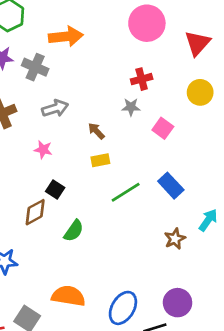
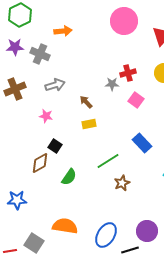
orange arrow: (66, 36) -> (63, 31), size x0.7
red cross: (142, 79) -> (128, 73), moved
green line: (126, 192) -> (108, 161), moved
brown star: (175, 239) -> (122, 183), moved

